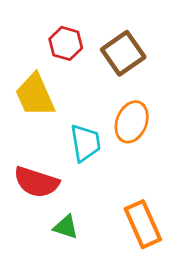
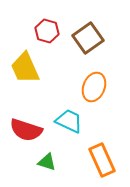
cyan trapezoid: (85, 143) -> (69, 121), moved, turned -56

